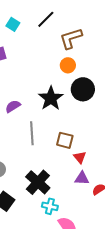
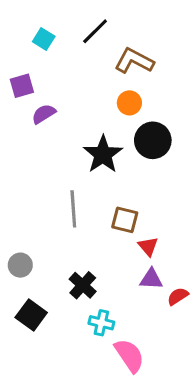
brown L-shape: (71, 38) -> (134, 61), turned 45
purple semicircle: (13, 106) -> (44, 114), moved
black cross: (38, 182) -> (83, 285), size x0.7

